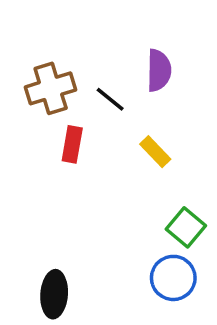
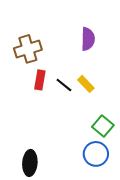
black line: (110, 99) -> (64, 85), moved

